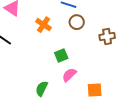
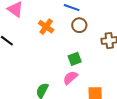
green square: (61, 55) -> (75, 59), moved

